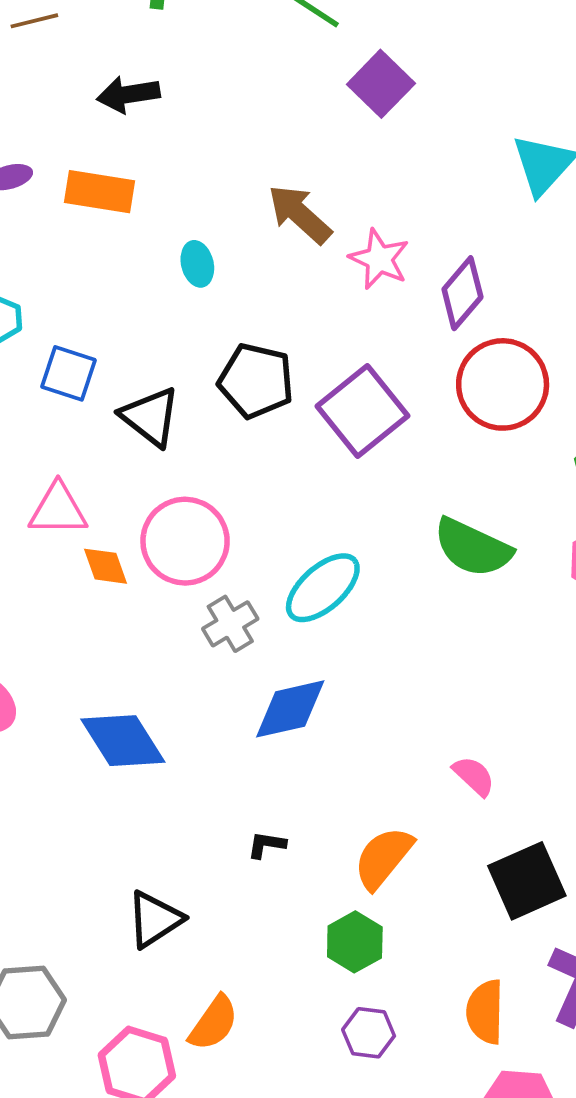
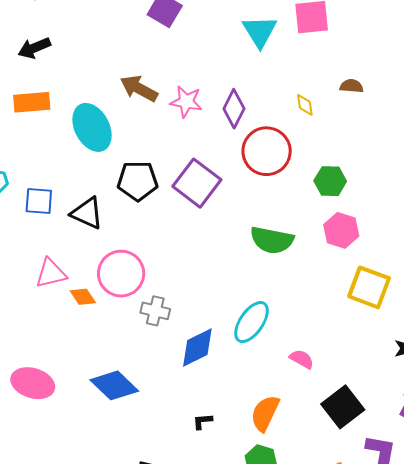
cyan ellipse: (197, 264) -> (92, 127), size x2.0
cyan ellipse: (323, 588) -> (251, 322), moved
gray cross: (230, 624) -> (155, 311), turned -32

